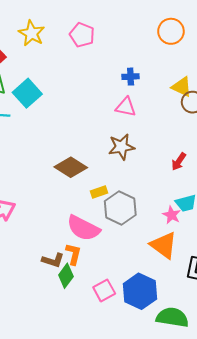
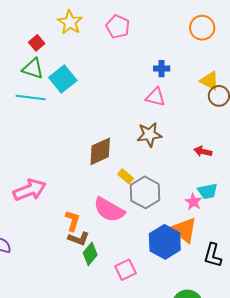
red arrow: (179, 162) -> (203, 151), turned 66
brown diamond: (71, 167) -> (100, 151), turned -60
yellow rectangle: (99, 192) -> (126, 176), turned 56
orange L-shape: (73, 254) -> (73, 221), moved
blue hexagon: (140, 291) -> (165, 242), moved

